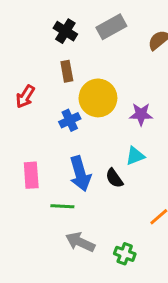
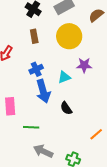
yellow circle: (98, 98) -> (69, 36), moved
cyan triangle: (135, 156) -> (64, 77), moved
blue arrow: (80, 174) -> (43, 91), moved

